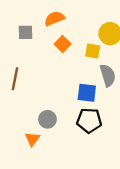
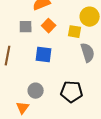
gray square: (25, 32) -> (26, 27), moved
blue square: (87, 93) -> (44, 55), moved

